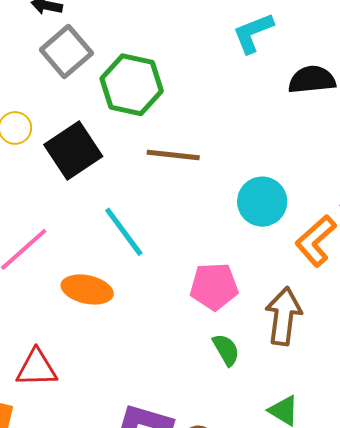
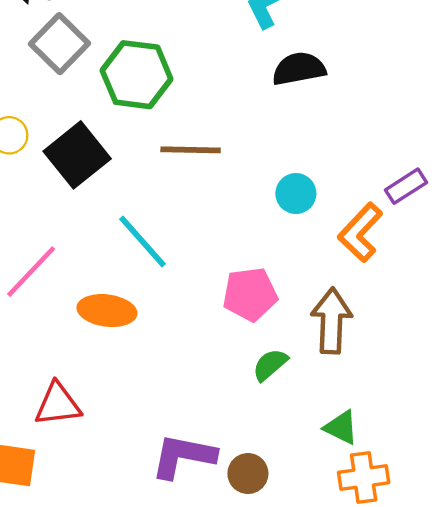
black semicircle: (312, 80) -> (299, 69), moved
cyan circle: (262, 202) -> (296, 194), size x0.7
green semicircle: (226, 350) -> (270, 365), turned -96

